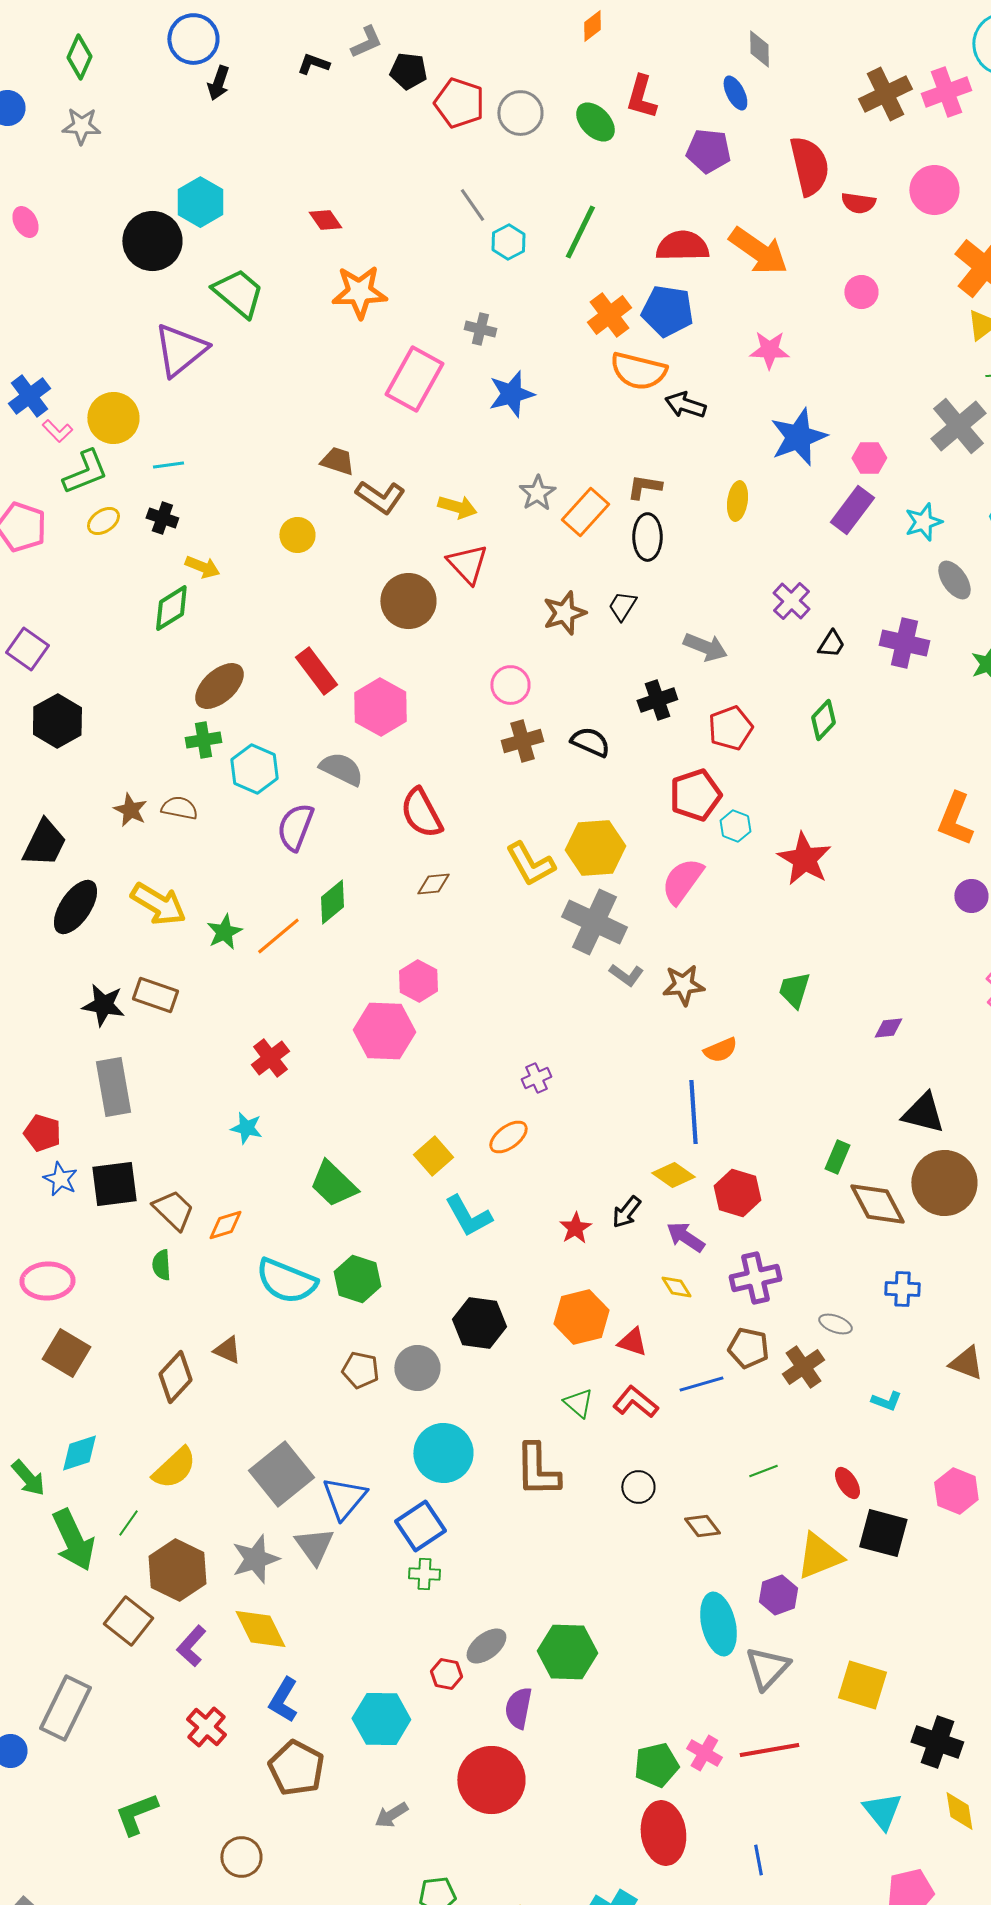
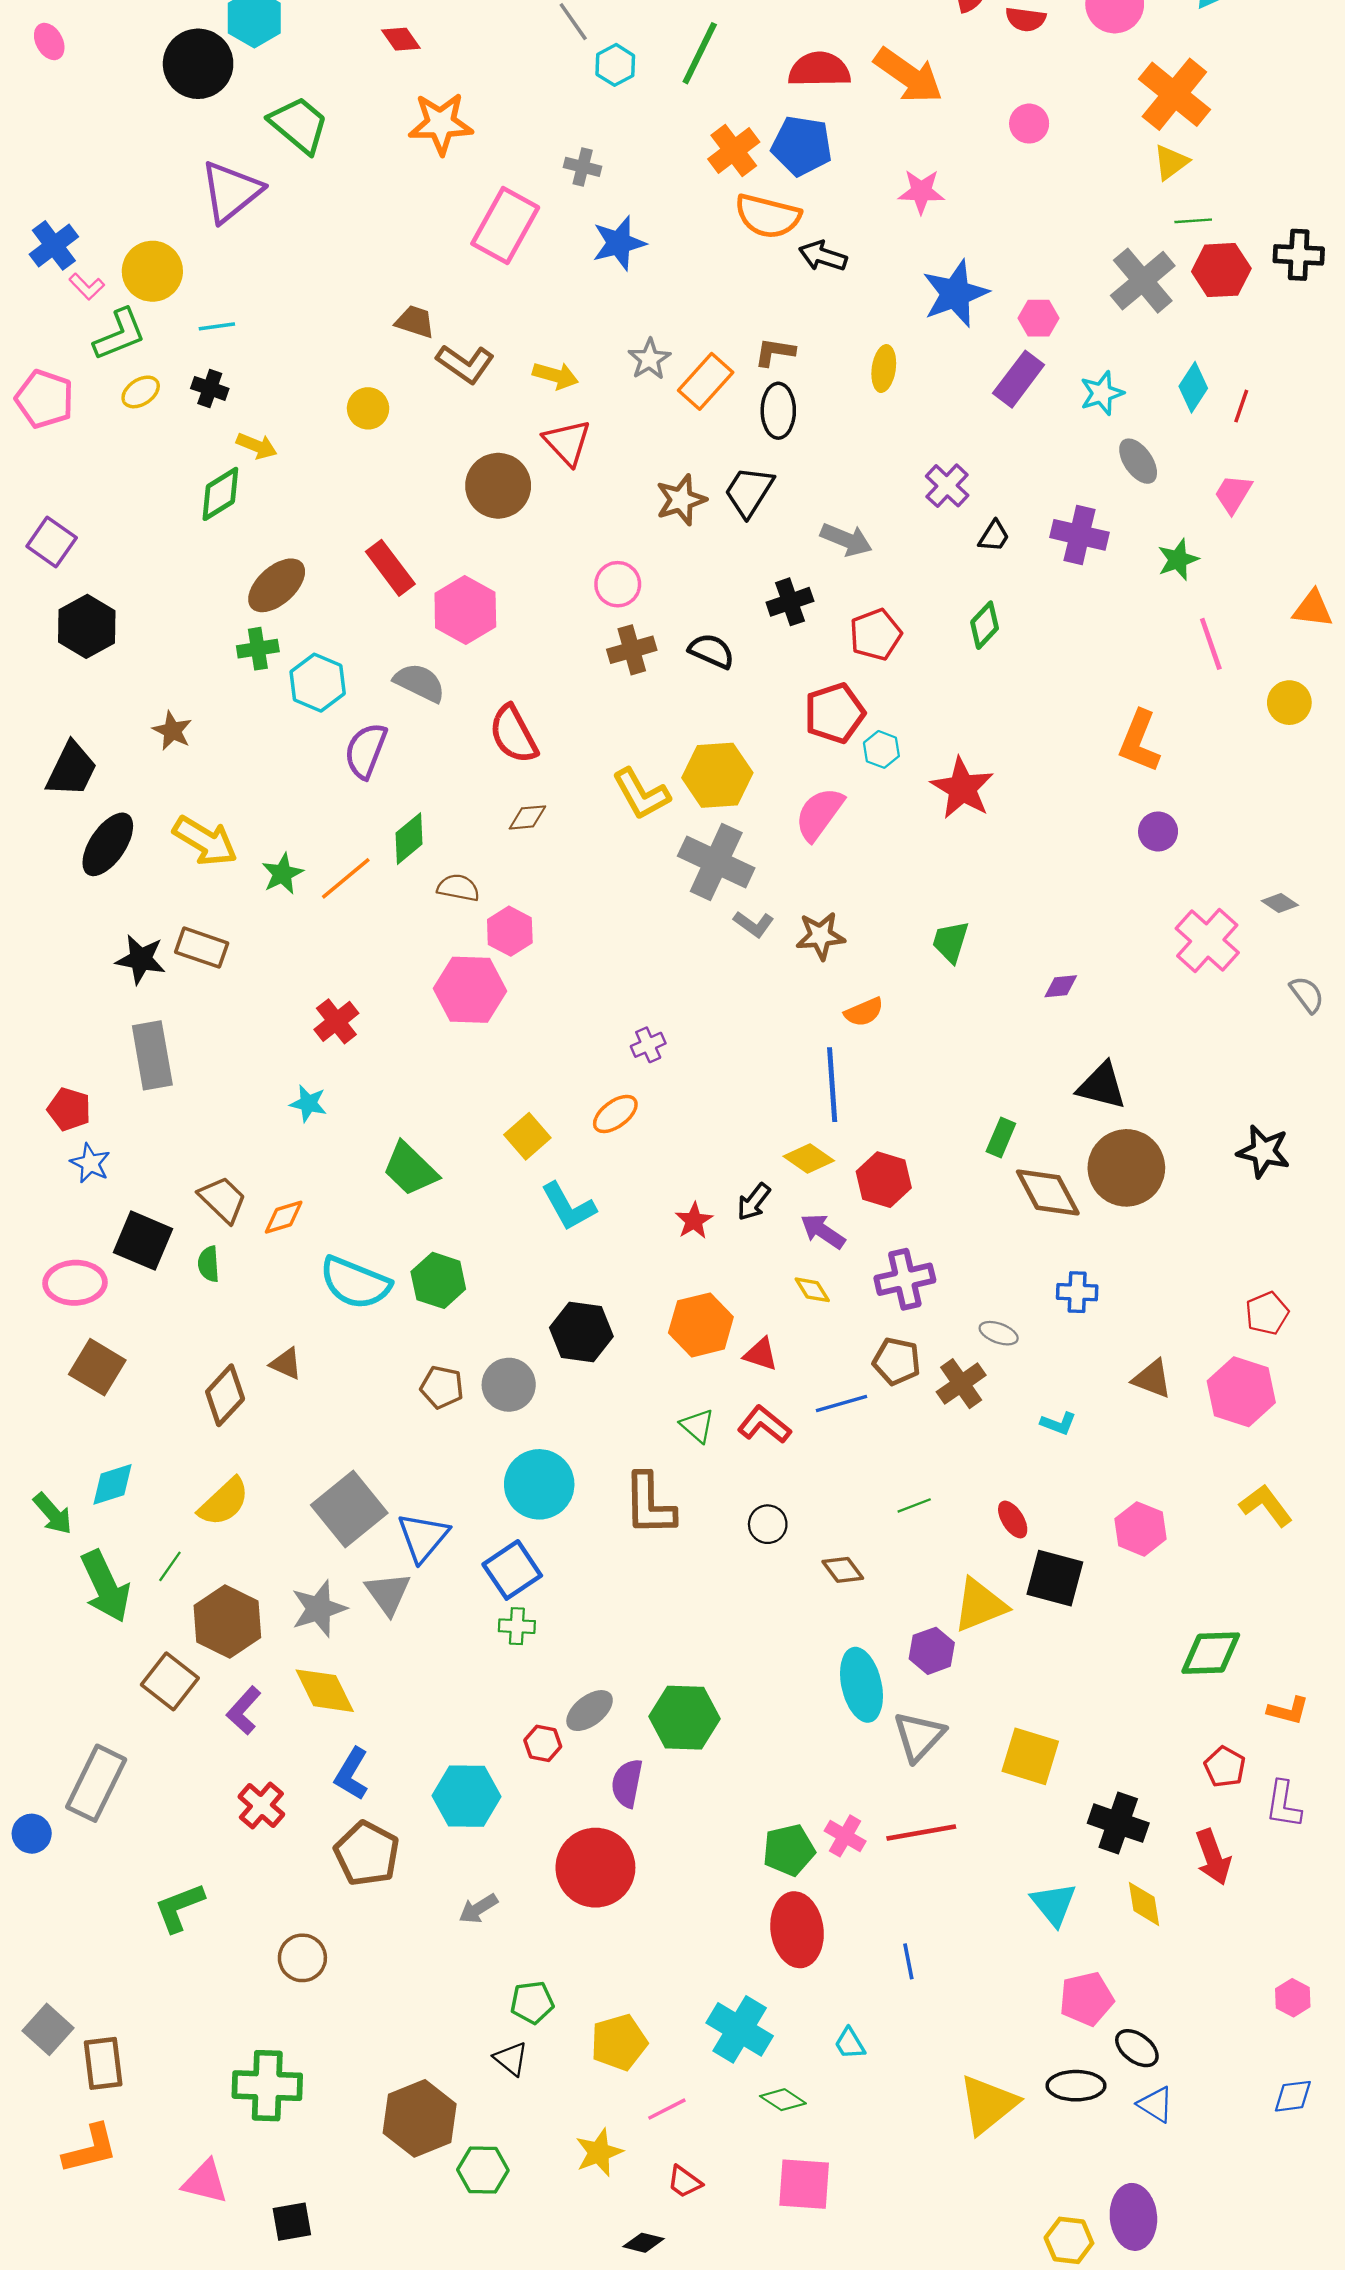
black trapezoid: (622, 606) -> (749, 492), size x1.5
brown semicircle: (179, 808) -> (458, 888), moved
black square: (114, 1184) -> (143, 1241), moved, turned 30

